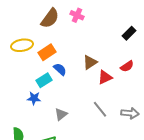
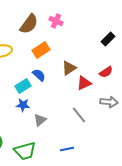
orange rectangle: (47, 52) -> (41, 50), moved
blue star: (34, 98) -> (23, 105), moved
gray arrow: (130, 113) -> (109, 102), moved

